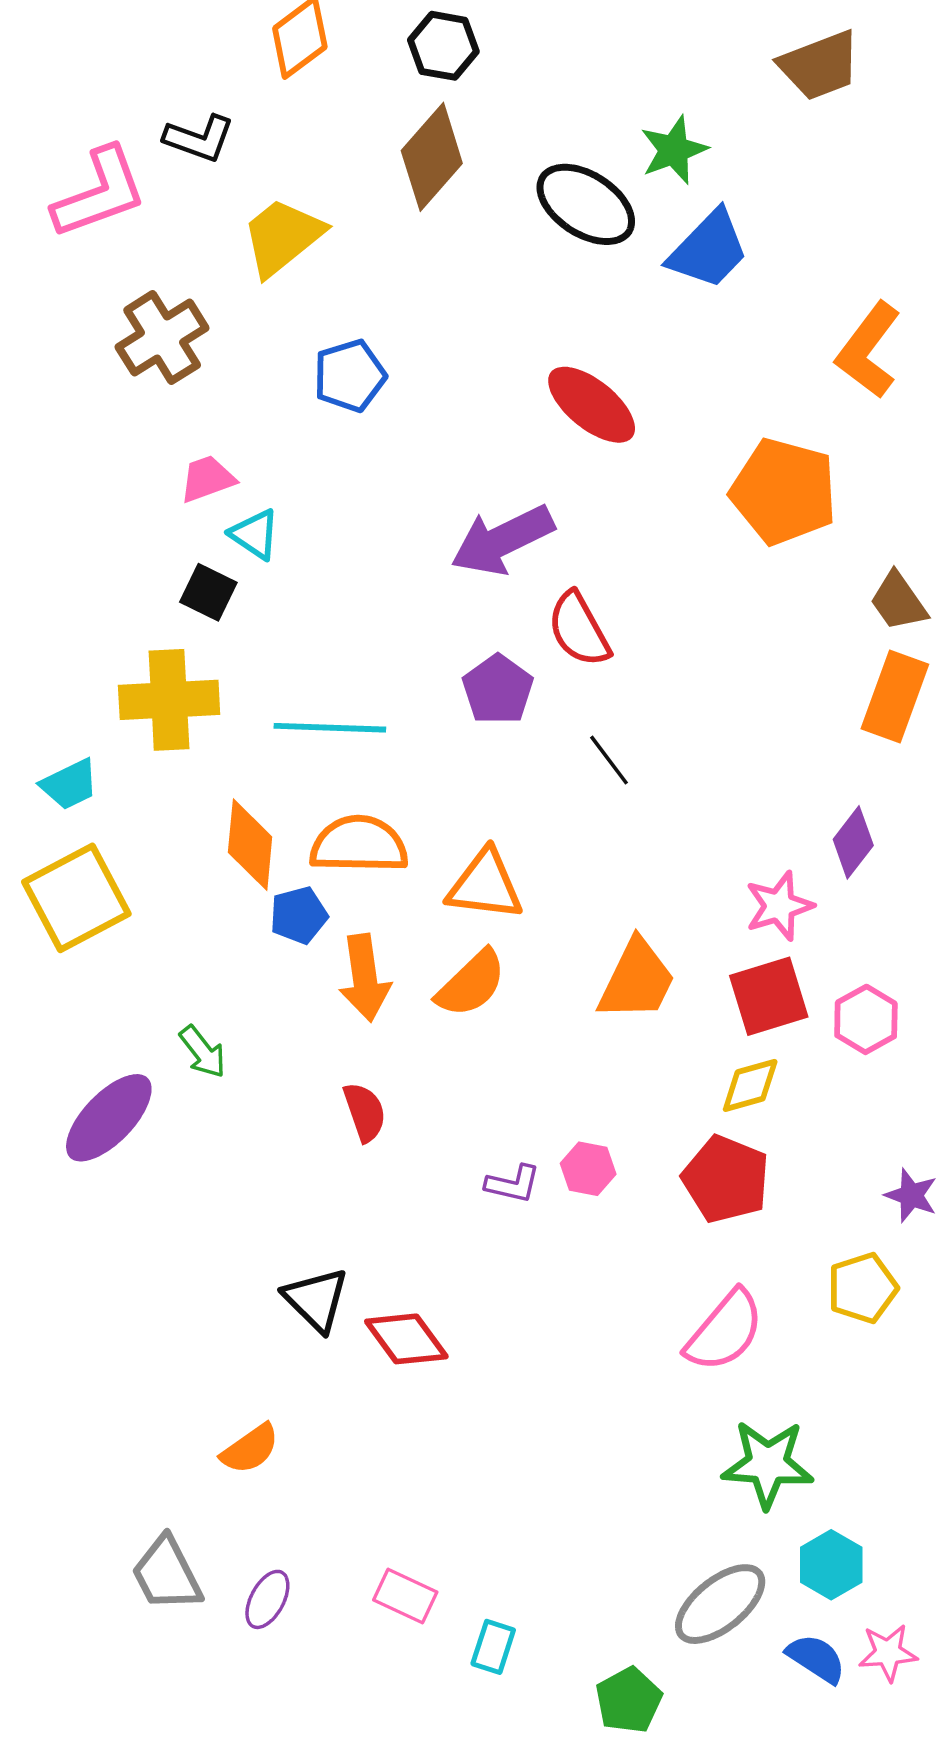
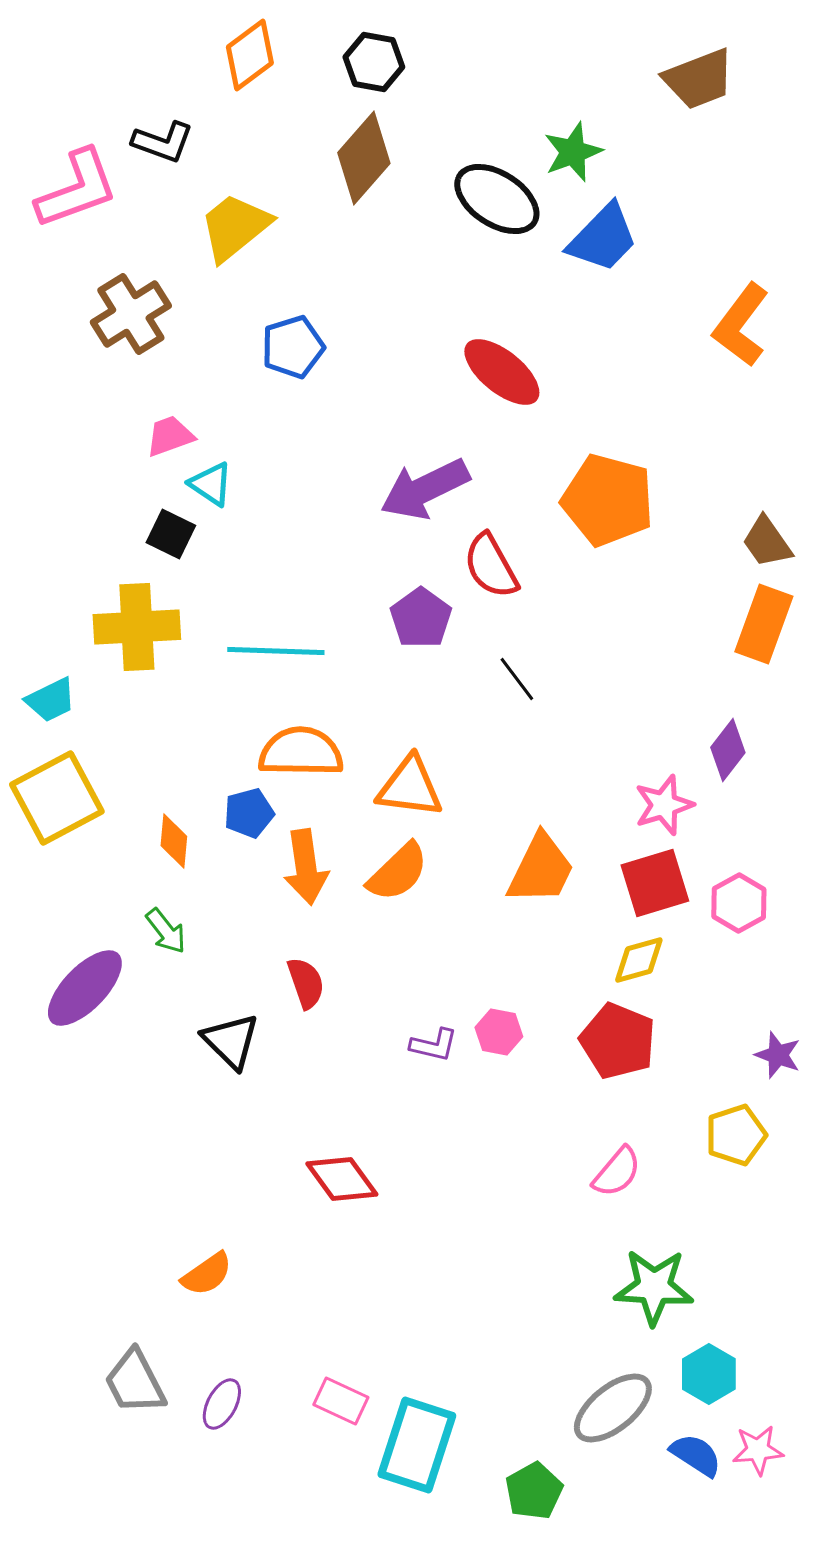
orange pentagon: (784, 492) -> (608, 500), moved
orange diamond: (250, 845) -> (174, 841), moved, size x0.7
black triangle: (316, 1300) -> (231, 1041), moved
pink semicircle: (725, 1331) -> (617, 1172), size x0.7
cyan rectangle: (493, 1647) -> (417, 1445), size x2.0

